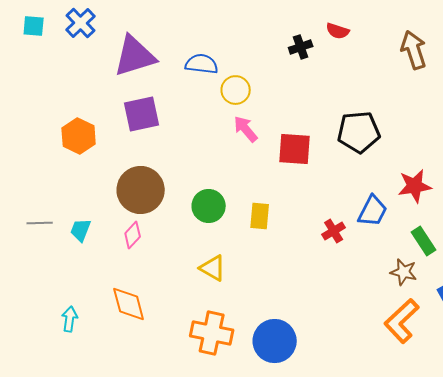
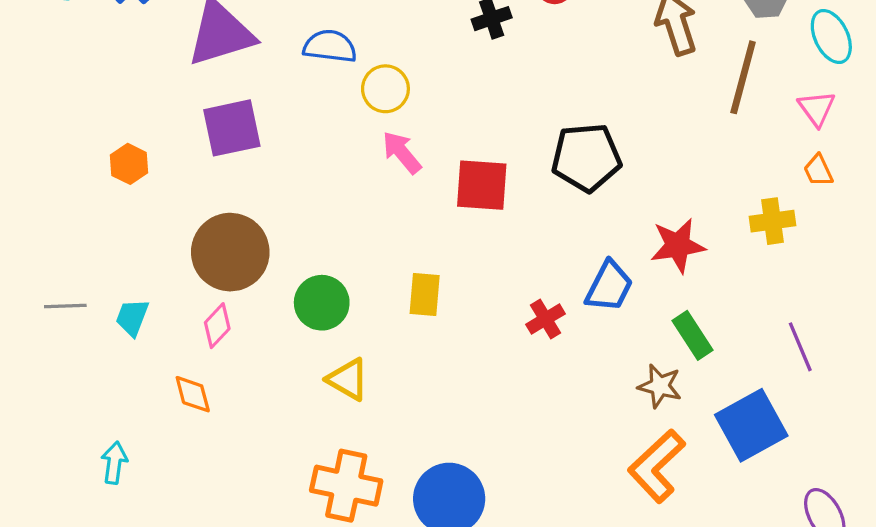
orange hexagon: (79, 136) -> (129, 164), size x0.7
green circle: (209, 206) -> (322, 303), moved
orange diamond: (129, 304) -> (193, 394), moved, size x0.7

